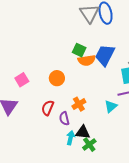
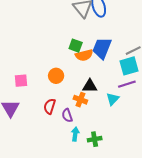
pink square: (22, 80) -> (21, 81), turned 32
orange cross: (79, 104) -> (80, 100), turned -32
black triangle: (83, 132) -> (90, 86), moved
green cross: (89, 145) -> (95, 139), turned 32

